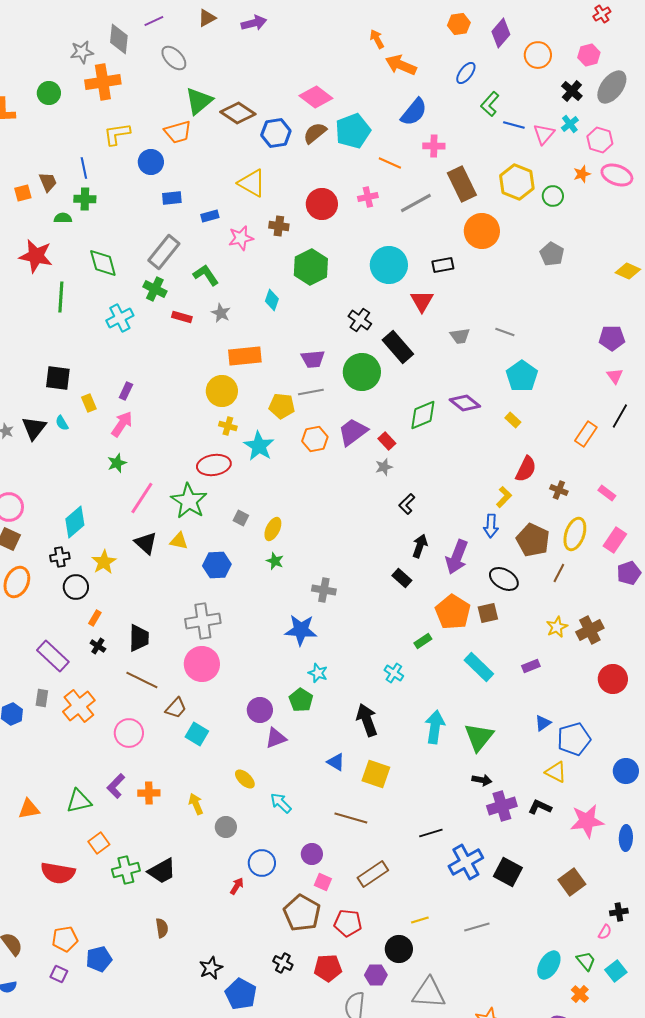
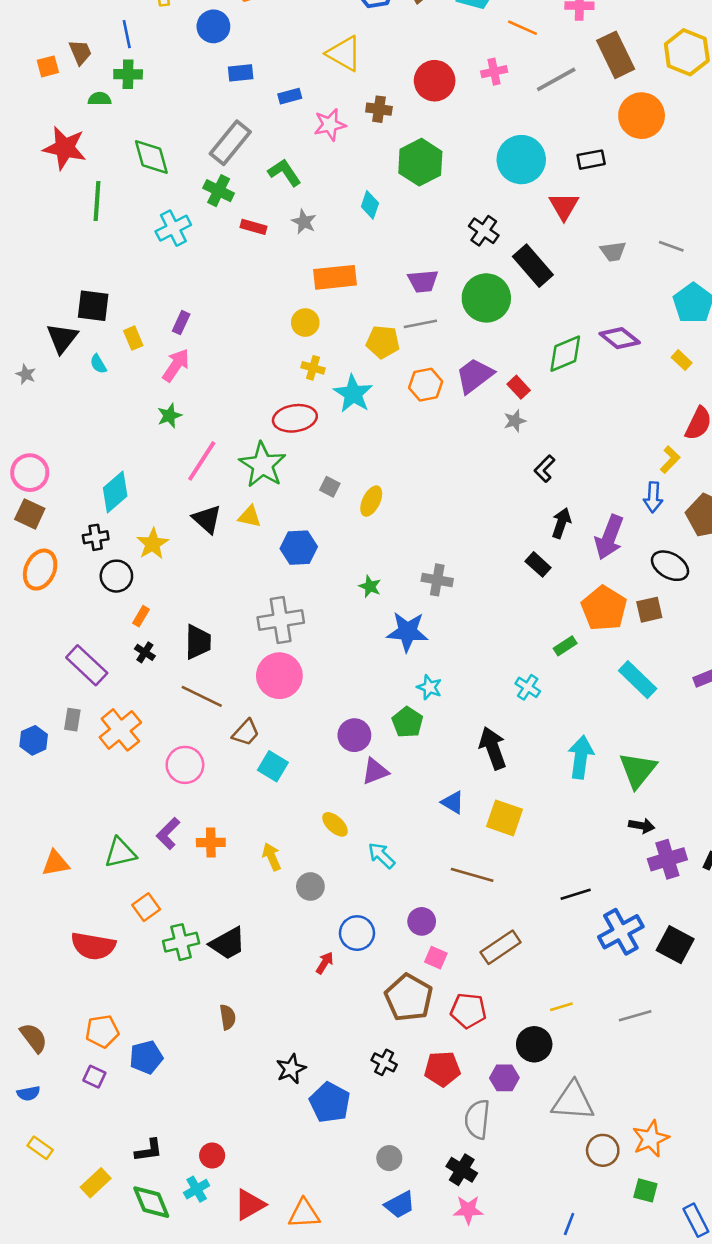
yellow circle: (222, 391) -> (305, 323), size x0.7
black triangle: (34, 428) -> (62, 338), moved
green star: (275, 561) -> (370, 586), moved

